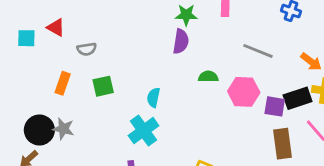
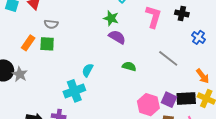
green star: (186, 15) -> (111, 18), moved
purple semicircle: (181, 41) -> (117, 37), turned -84
green square: (103, 86) -> (47, 44), moved
pink hexagon: (244, 92) -> (148, 105), moved

